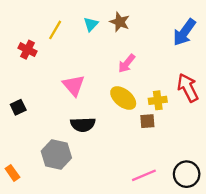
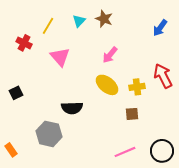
blue arrow: (184, 32) -> (160, 28), size x0.7
pink triangle: (74, 85) -> (60, 57), moved
brown square: (147, 121) -> (132, 114), moved

